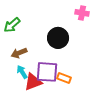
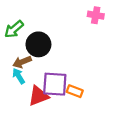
black circle: (58, 38) -> (38, 44), moved
cyan arrow: (22, 72) -> (19, 76), moved

